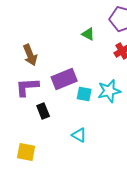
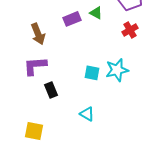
purple rectangle: (64, 79) -> (72, 19), moved, size x0.7

